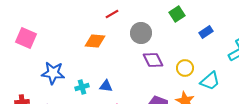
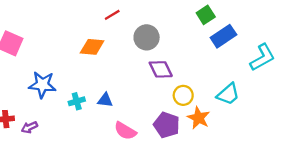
green square: (177, 14) -> (206, 15), moved
blue rectangle: (206, 32) -> (223, 36), size x1.5
yellow circle: (185, 68) -> (183, 95), moved

